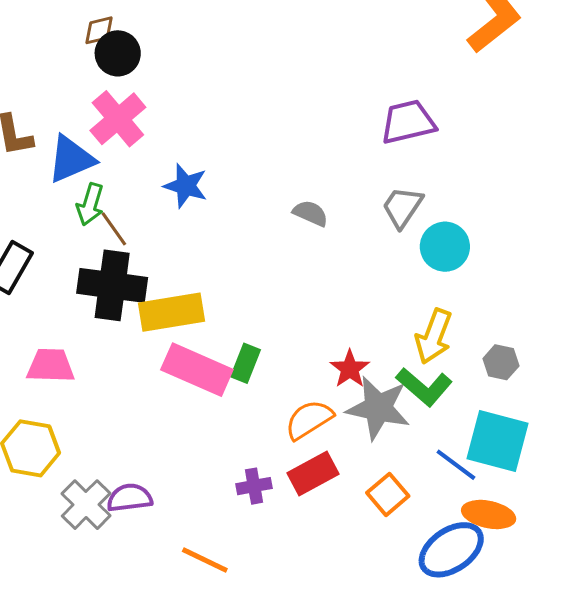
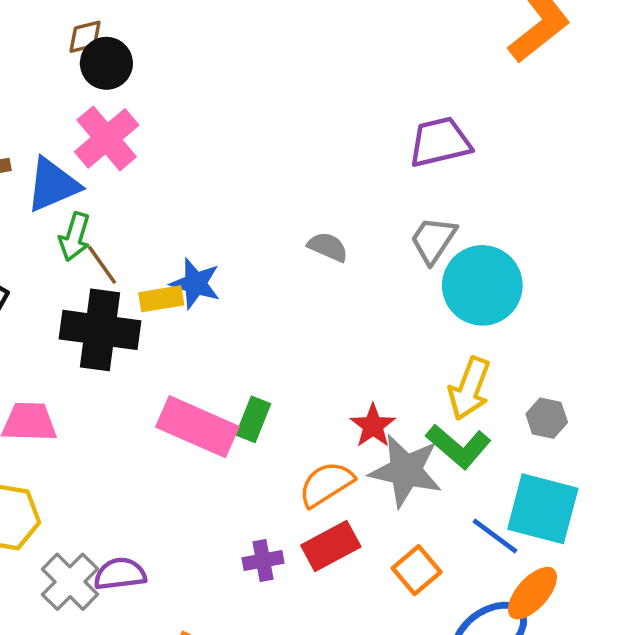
blue star: (186, 186) -> (195, 284), moved
cyan circle: (445, 247) -> (482, 285), size x1.4
yellow rectangle: (171, 312) -> (161, 299), moved, size x0.6
orange ellipse: (489, 514) -> (532, 593), turned -60

